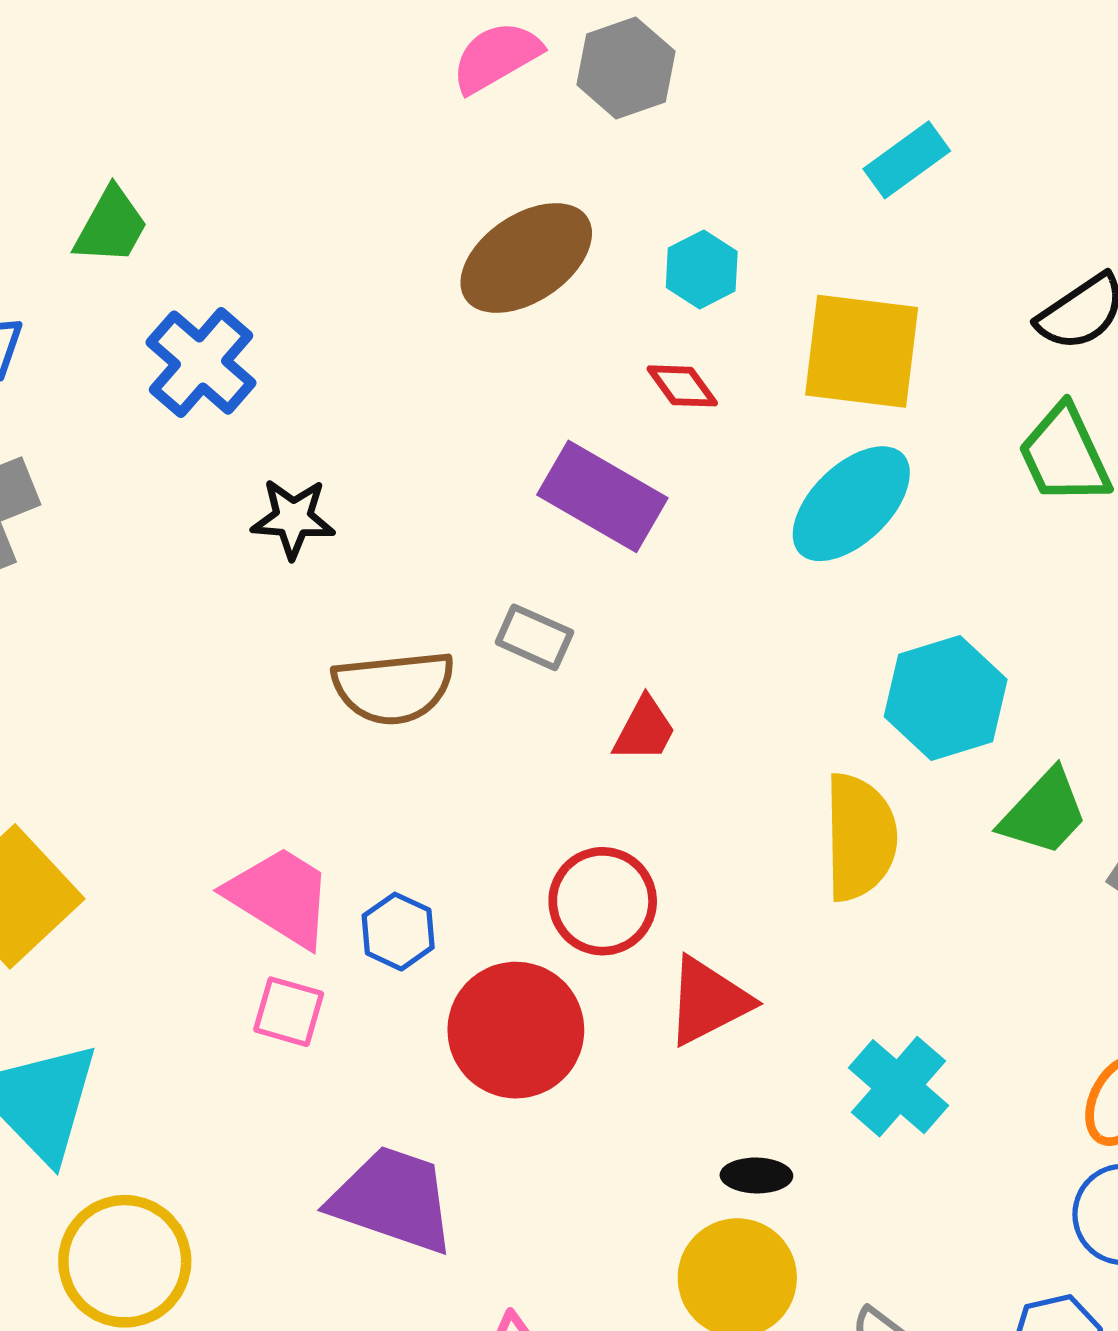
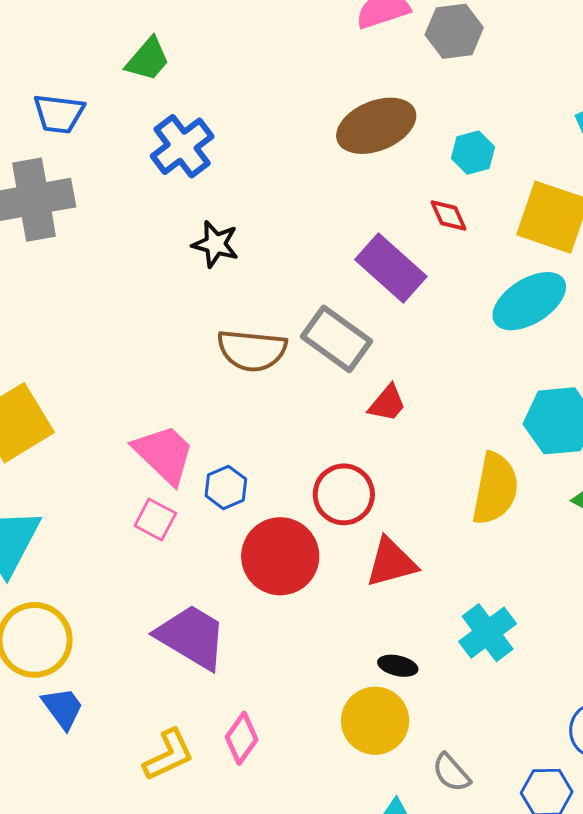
gray rectangle: (534, 637) -> (336, 339), size x1.6

